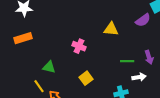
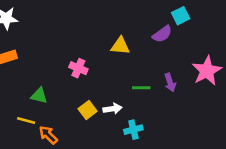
white arrow: (139, 77) -> (112, 109), moved
yellow line: (39, 86) -> (26, 121), turned -40

